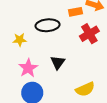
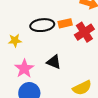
orange rectangle: (75, 12) -> (65, 23), moved
black triangle: (58, 63) -> (54, 62), turned -42

